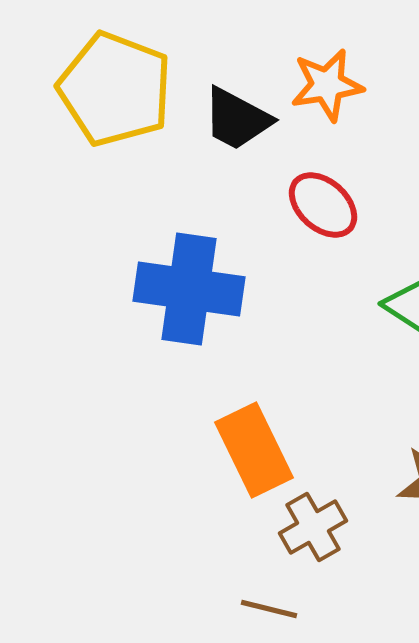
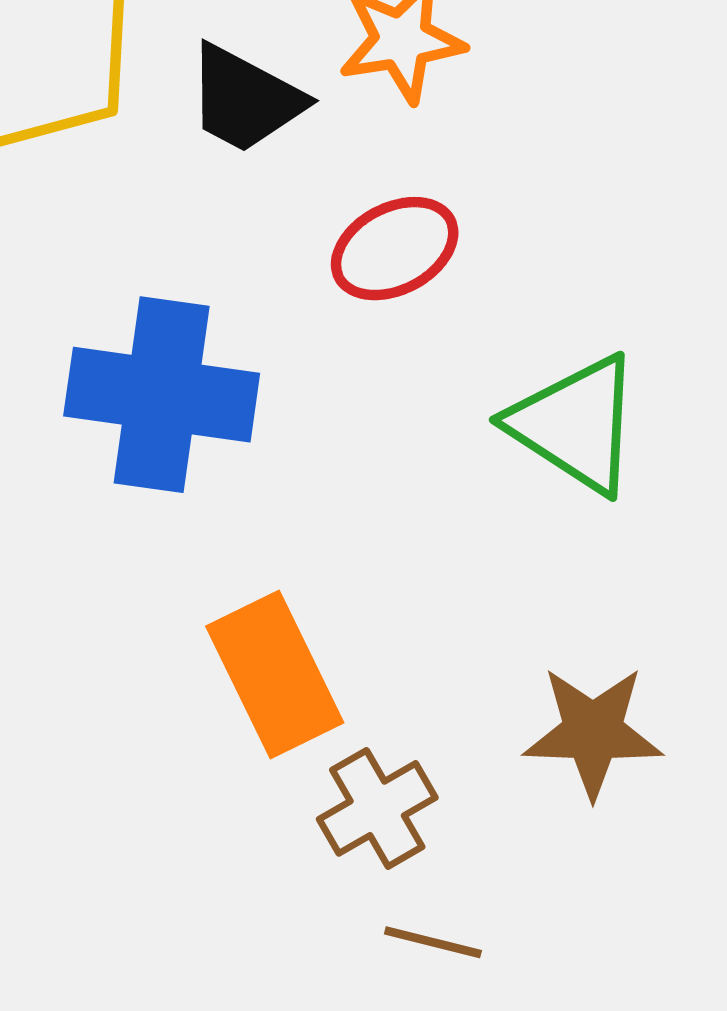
red ellipse: (323, 205) -> (395, 249), turned -70
brown line: (269, 609) -> (433, 942), moved

